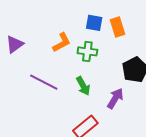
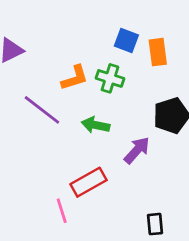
orange L-shape: (62, 43) -> (75, 78), moved
green arrow: (83, 86) -> (96, 125), turned 120

